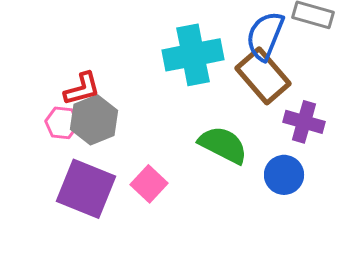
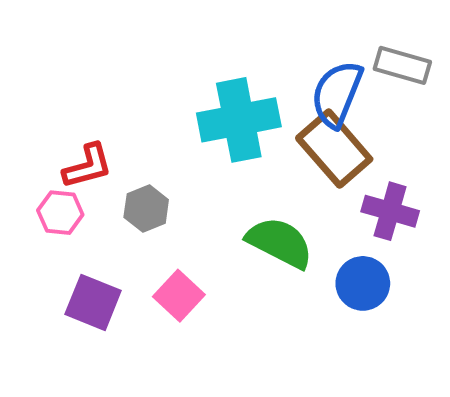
gray hexagon: (94, 120) -> (146, 208), moved, size x0.7
purple square: (86, 189) -> (93, 302), size x0.7

